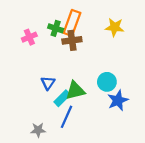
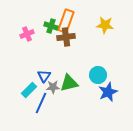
cyan rectangle: (62, 98) -> (29, 90), moved
blue line: (66, 117) -> (41, 103), moved
gray star: (38, 130) -> (53, 87), moved

